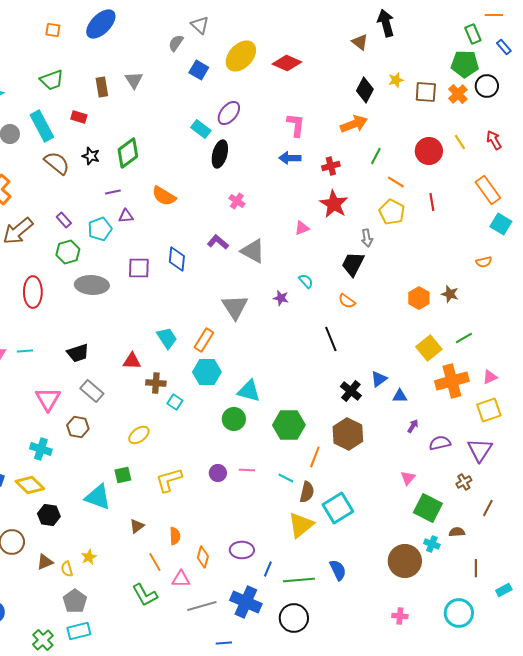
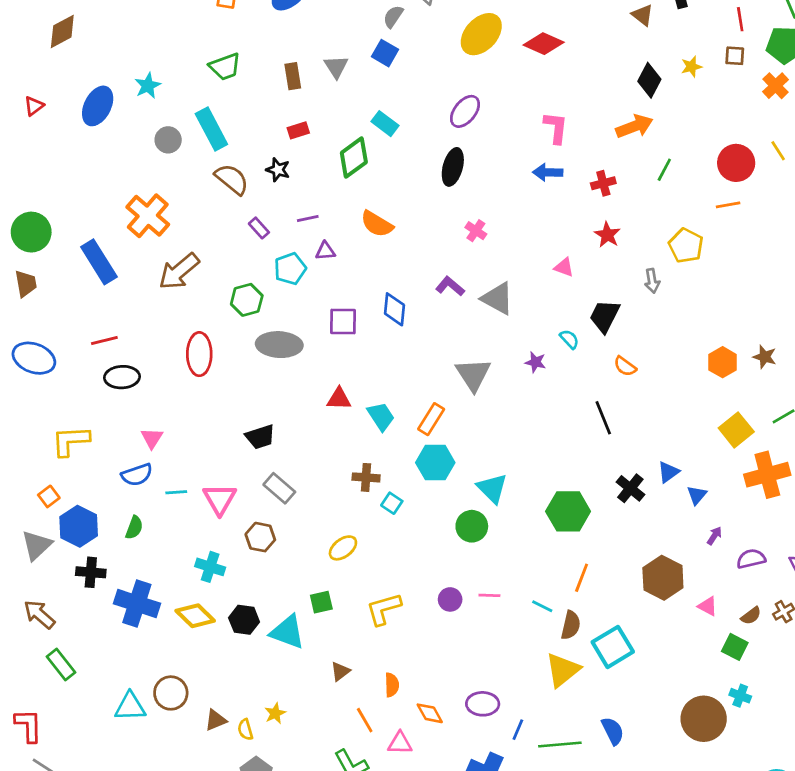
blue square: (199, 70) -> (385, 53), moved
brown square: (426, 92) -> (735, 56), moved, size x0.7
red rectangle: (79, 117) -> (298, 130), moved, turned -35
cyan rectangle: (201, 129) -> (385, 124), moved
green diamond: (128, 153) -> (354, 157), moved
orange line: (396, 182) -> (728, 205), moved, turned -42
red line: (432, 202) -> (740, 19), moved
red star: (334, 204) -> (607, 235), size x0.7
purple rectangle: (64, 220) -> (259, 228), moved
pink triangle: (302, 228) -> (564, 267), turned 42
black trapezoid: (353, 264) -> (605, 316), moved
cyan line: (25, 351) -> (176, 492), moved
red triangle: (132, 361) -> (339, 399), moved
cyan triangle: (249, 391) -> (492, 488), turned 30
blue triangle: (400, 396) -> (697, 495), turned -49
green hexagon: (289, 425) -> (568, 511), moved
brown hexagon: (348, 434) -> (663, 578), moved
pink triangle: (408, 478) -> (708, 606), turned -42
green square: (428, 508) -> (735, 647), size x0.7
black hexagon: (49, 515) -> (244, 620), moved
brown semicircle: (457, 532) -> (751, 616), moved, turned 147
orange diamond: (203, 557) -> (430, 713), turned -45

